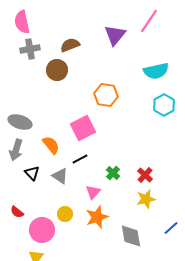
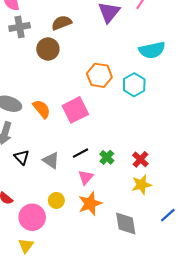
cyan hexagon: (164, 105) -> (134, 85), moved
orange semicircle: (51, 145) -> (42, 109), moved
black line: (80, 159) -> (81, 153), moved

